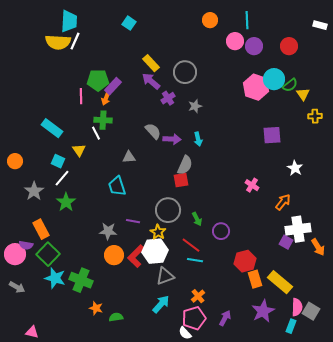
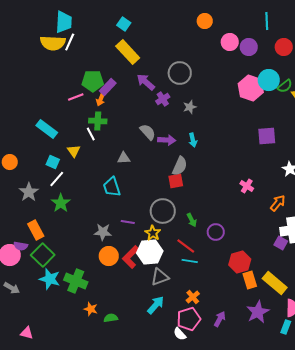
cyan line: (247, 20) -> (267, 21), moved
yellow rectangle: (151, 63) -> (128, 52), moved, size x1.4
pink line: (81, 96) -> (76, 97), turned 70

